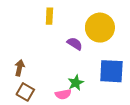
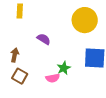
yellow rectangle: (49, 16) -> (20, 11), moved
purple semicircle: (75, 44) -> (44, 39), moved

